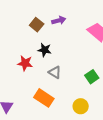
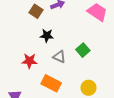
red star: (25, 63) -> (29, 61), moved
green square: (92, 77) -> (83, 50), moved

